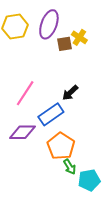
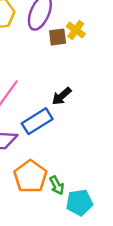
orange pentagon: (61, 146) -> (30, 177), moved

